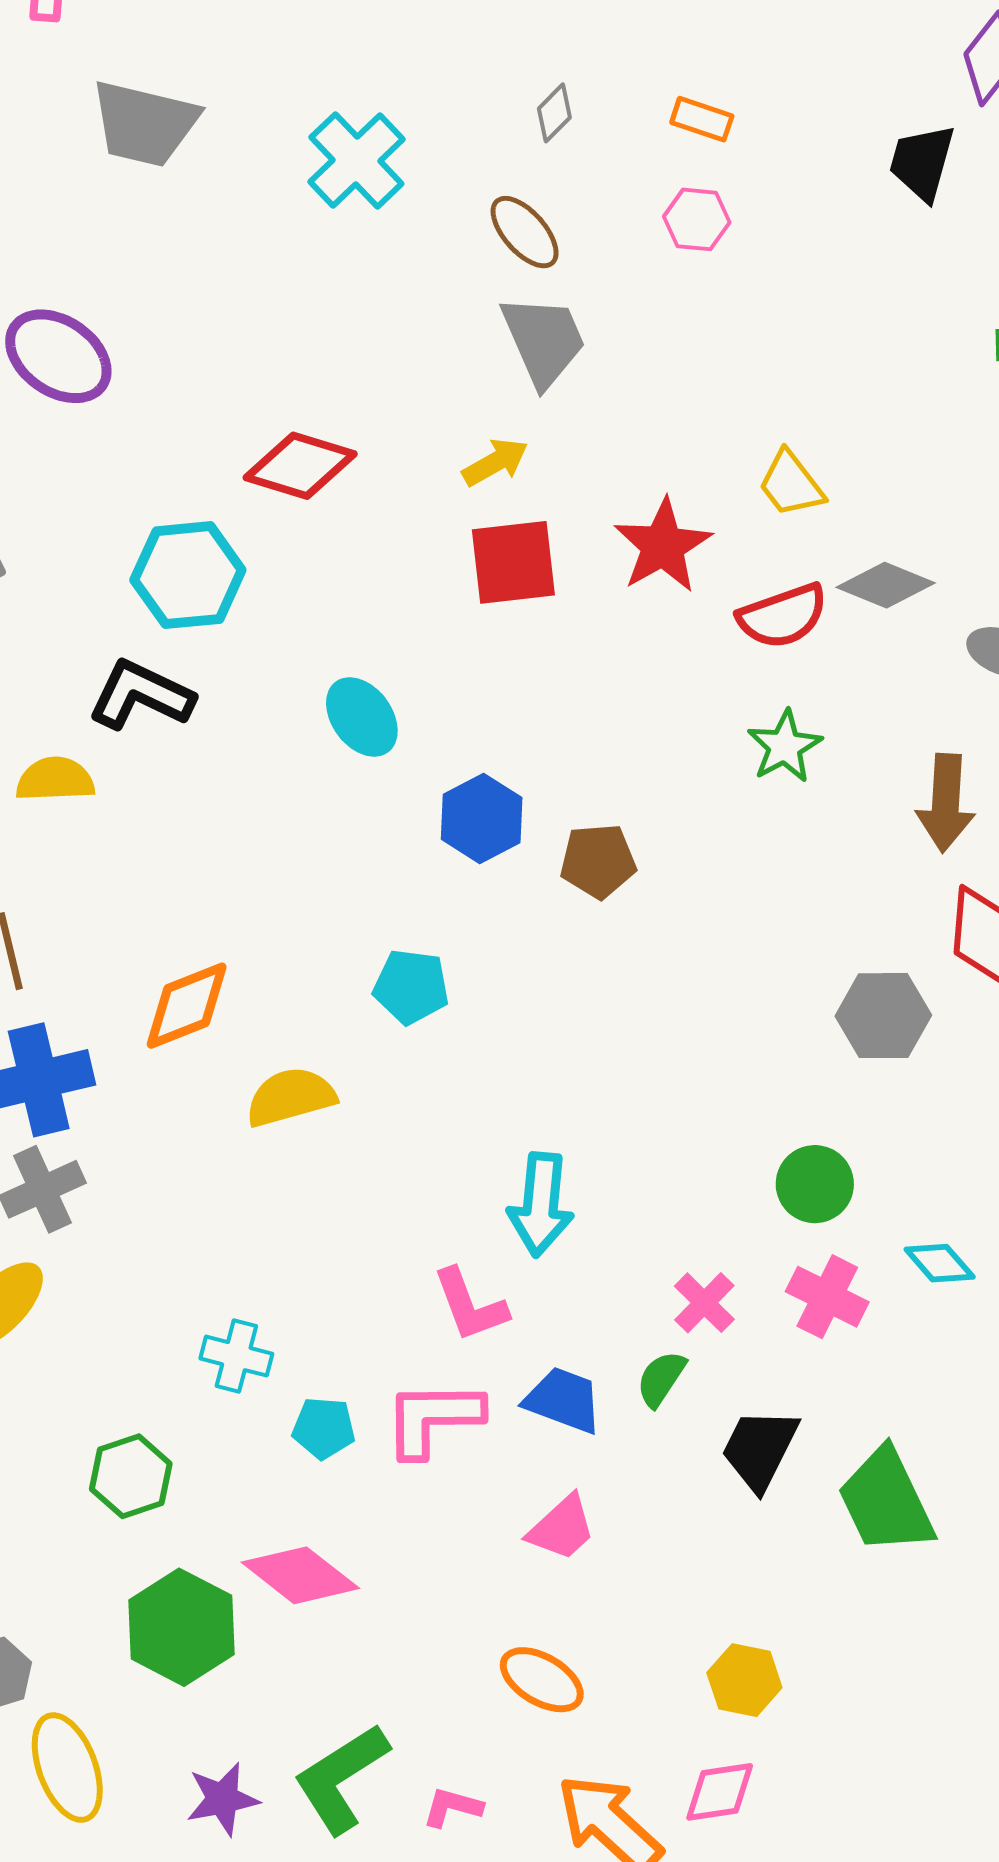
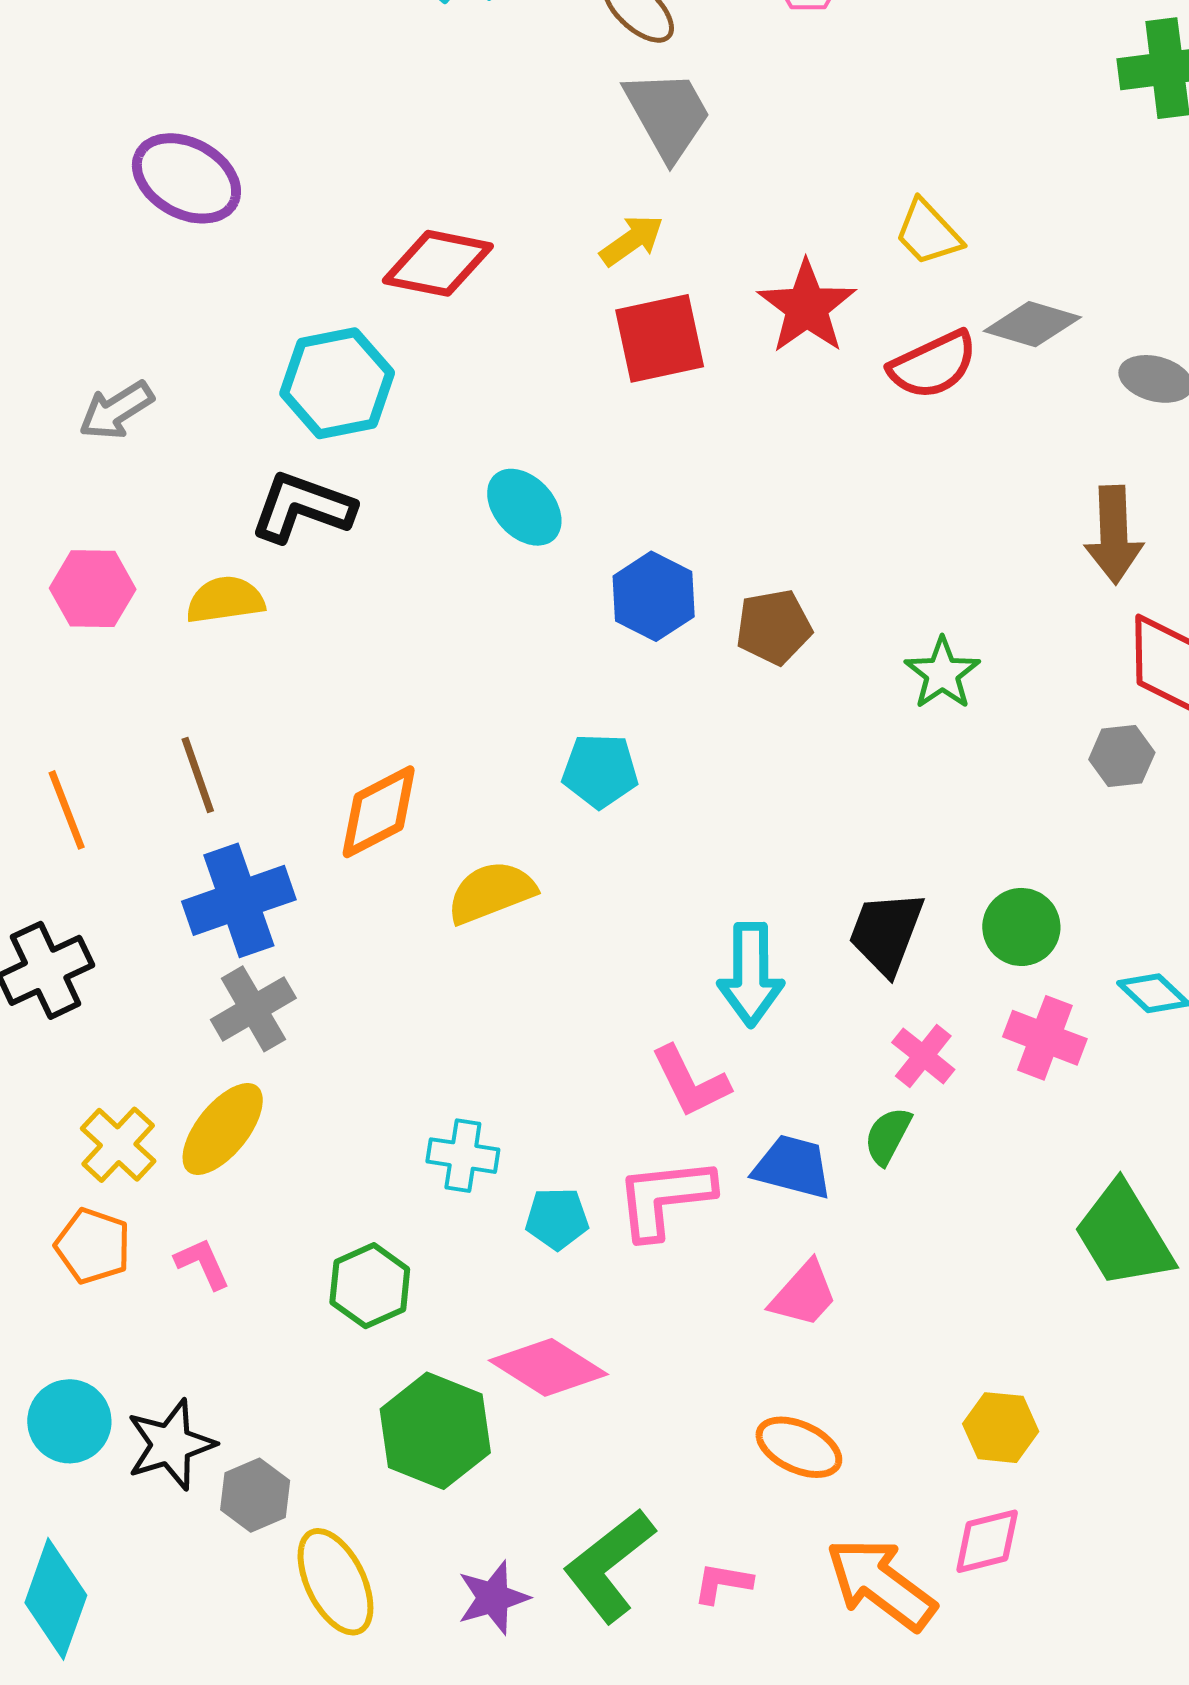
green star: (785, 746) -> (942, 673), moved
gray hexagon: (883, 1016) -> (1122, 756), moved, size x0.7
black trapezoid: (760, 1449) -> (886, 933), moved

